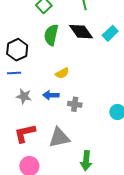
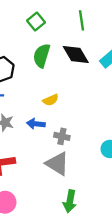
gray triangle: (59, 138) -> (57, 164), moved, turned 40

